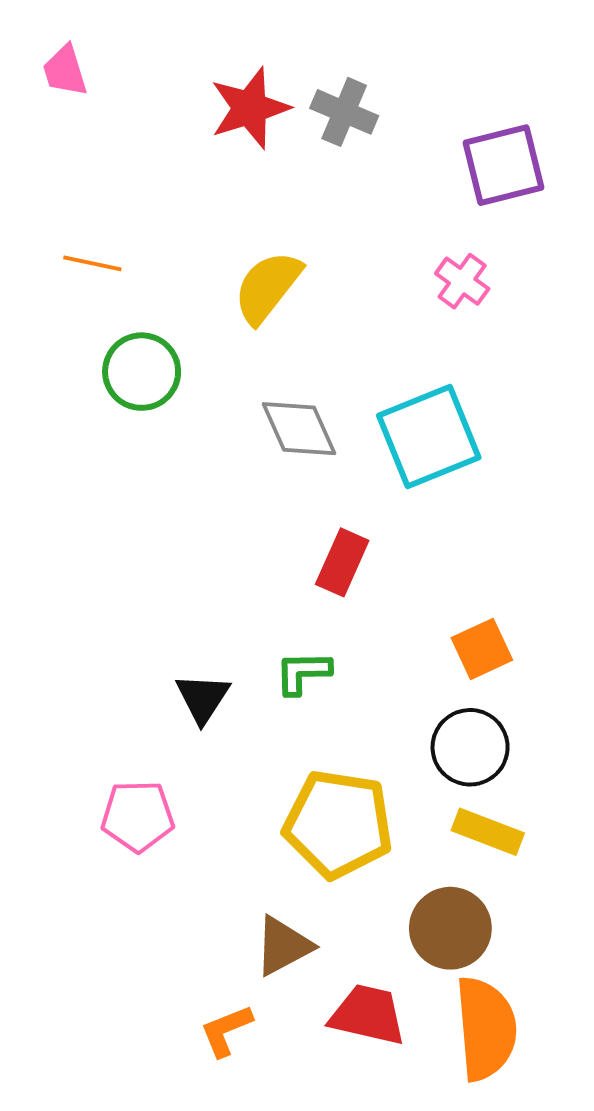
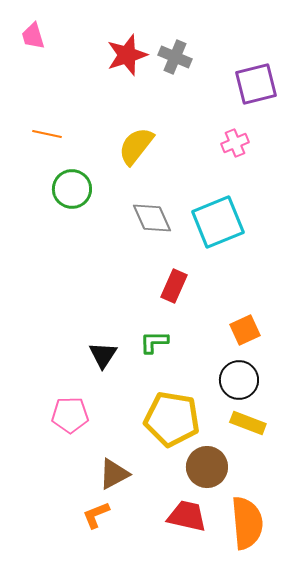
pink cross: (462, 281) -> (235, 143), turned 32
brown circle: (450, 928) -> (207, 467), moved
brown triangle: (283, 946) -> (114, 474), moved
orange L-shape: (226, 1030) -> (96, 515), moved

